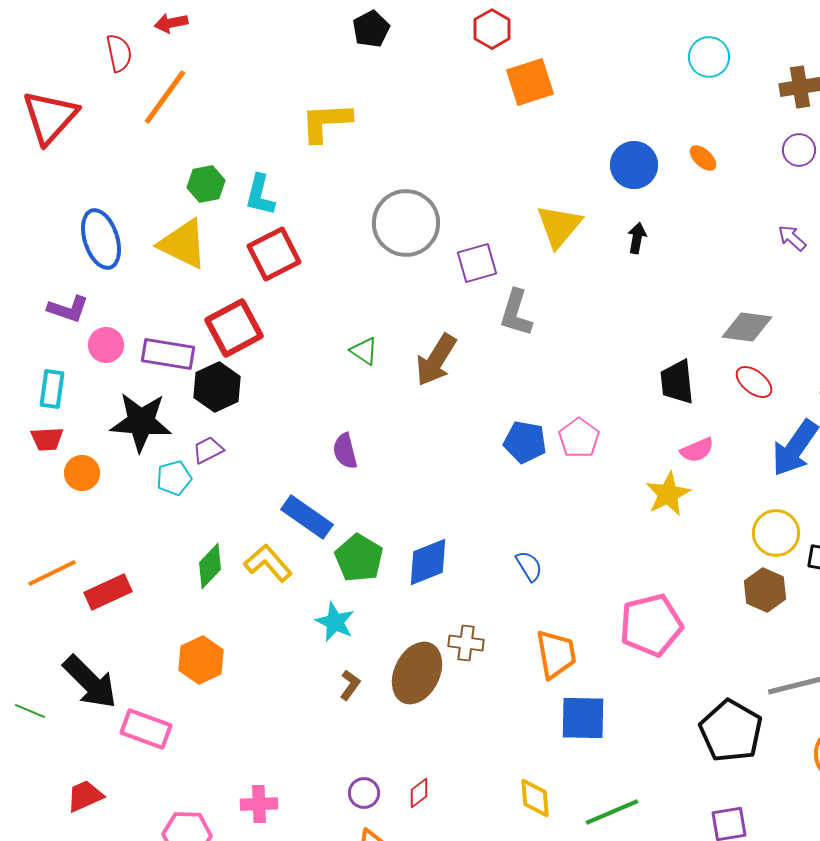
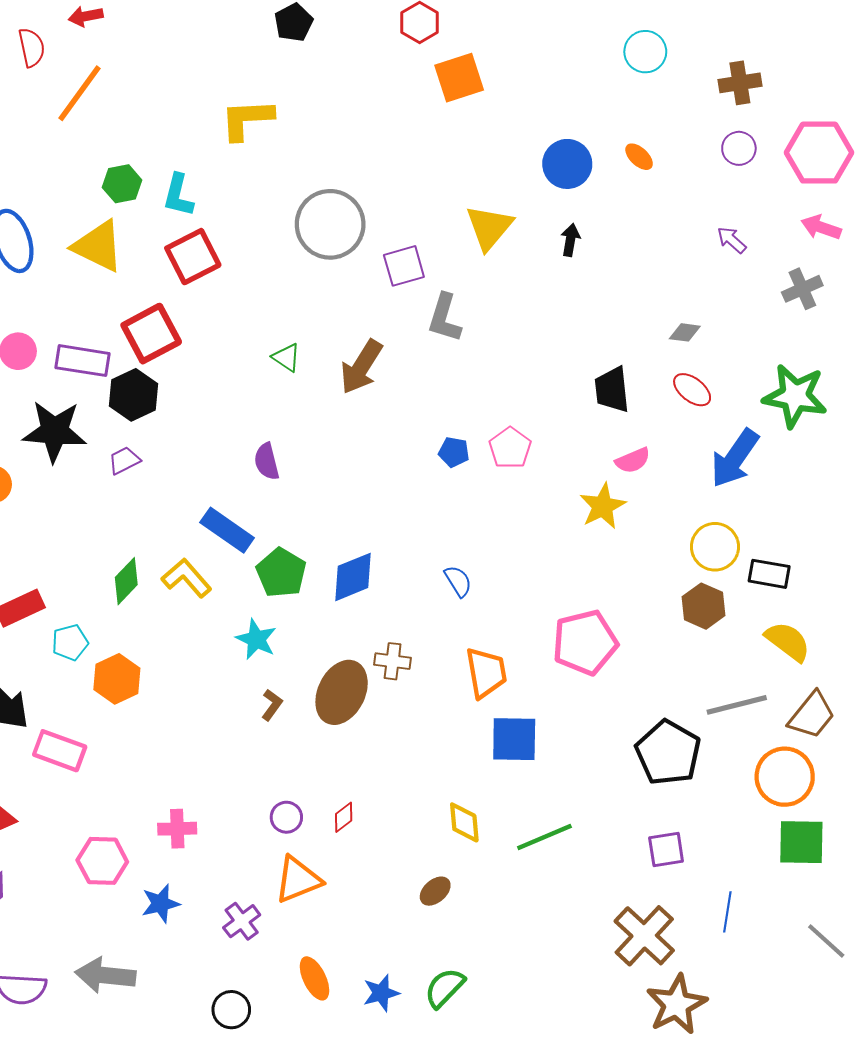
gray diamond: (747, 327) -> (685, 332), size x0.6
blue pentagon: (525, 442) -> (454, 452), size x0.7
cyan pentagon: (174, 478) -> (70, 642), moved

